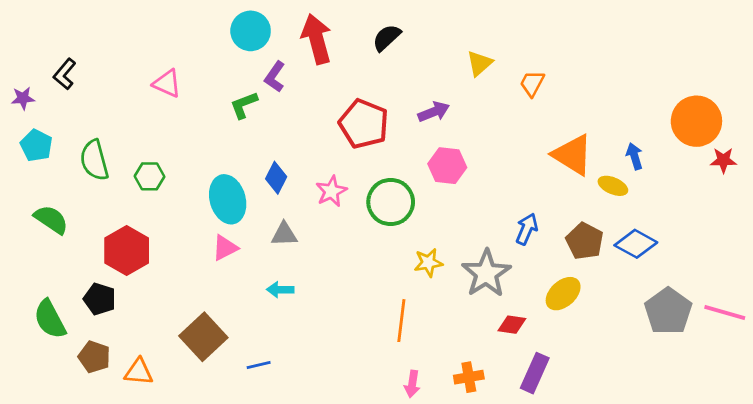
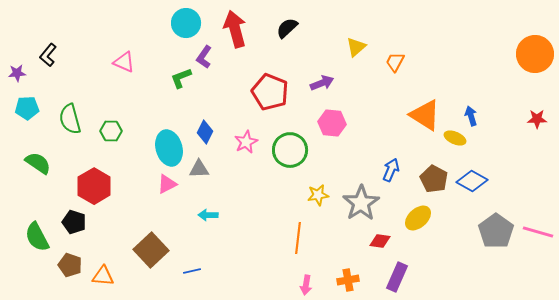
orange circle: (696, 121) -> (535, 54), moved
cyan pentagon: (36, 145) -> (27, 108), turned -30
gray triangle: (284, 234) -> (199, 169), moved

